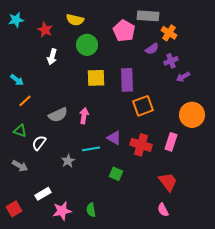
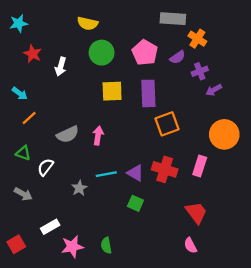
red star: (45, 30) -> (33, 54), moved
pink pentagon: (124, 31) -> (145, 53), moved
purple triangle: (114, 138) -> (135, 173), moved

